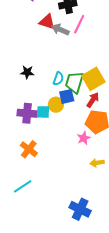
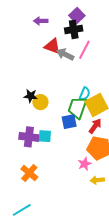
cyan semicircle: (58, 79) -> (85, 94), moved
yellow circle: (56, 105) -> (40, 102), moved
yellow arrow: (97, 163) -> (97, 180), moved

